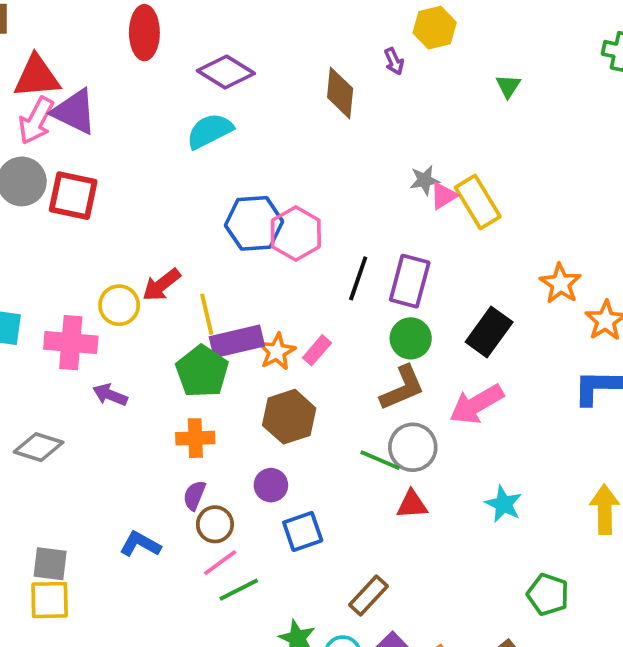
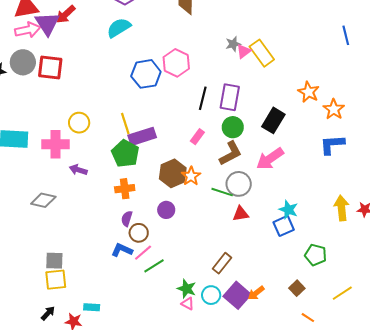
purple triangle: (74, 112) -> (47, 24), turned 36
pink arrow: (36, 121) -> (28, 30), turned -125
pink hexagon: (296, 234) -> (176, 63), moved
red arrow: (161, 285) -> (66, 14), moved
pink rectangle: (317, 350) -> (197, 137), moved
orange star: (277, 352) -> (191, 176), moved
blue square: (303, 531) -> (284, 226), moved
blue L-shape: (140, 544) -> (122, 250), moved

